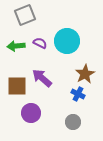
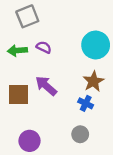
cyan circle: (67, 41) -> (96, 45), moved
purple circle: (31, 113) -> (29, 141), moved

